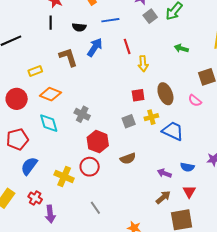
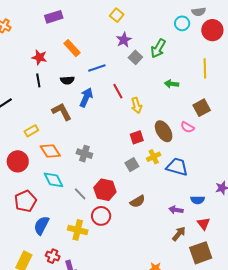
orange diamond: (50, 94) -> (50, 151), turned 45
pink semicircle: (195, 101) -> (187, 127), moved
gray cross: (82, 114) -> (84, 154), moved
gray line: (95, 208) -> (80, 194), moved

